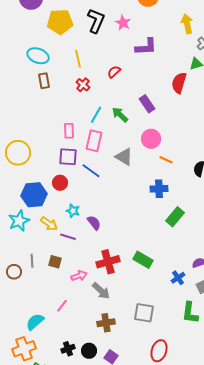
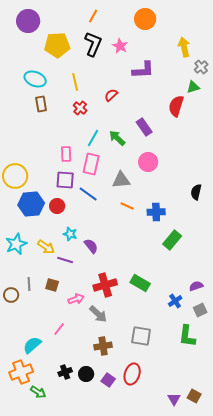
gray triangle: (124, 157) -> (121, 180), turned -36
orange line: (166, 160) -> (127, 206), moved
blue hexagon: (34, 195) -> (31, 204), moved
red ellipse: (159, 351) -> (132, 374), moved

